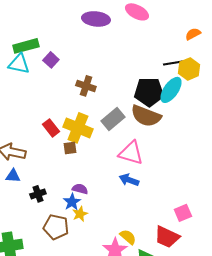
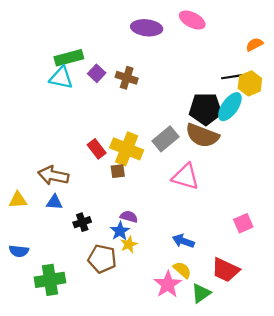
brown cross: (86, 86) -> (127, 78), moved
blue arrow: (129, 180) -> (183, 241), moved
pink square: (183, 213) -> (243, 223), moved

